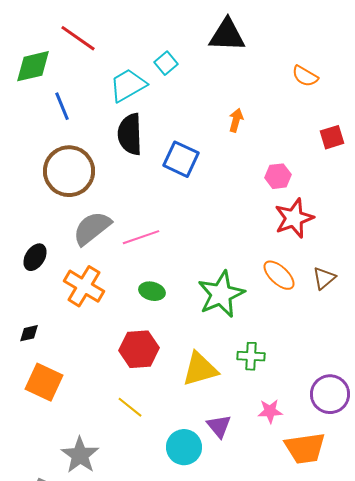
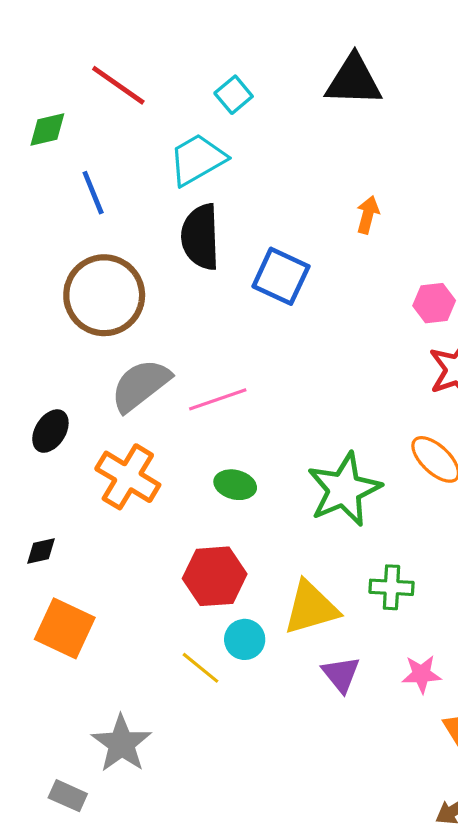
cyan square: (166, 63) -> (234, 95), moved
green diamond: (33, 66) -> (47, 129), size x0.7
purple triangle: (219, 426) -> (341, 674), moved
cyan circle: (184, 447) -> (245, 639), moved, size x0.7

